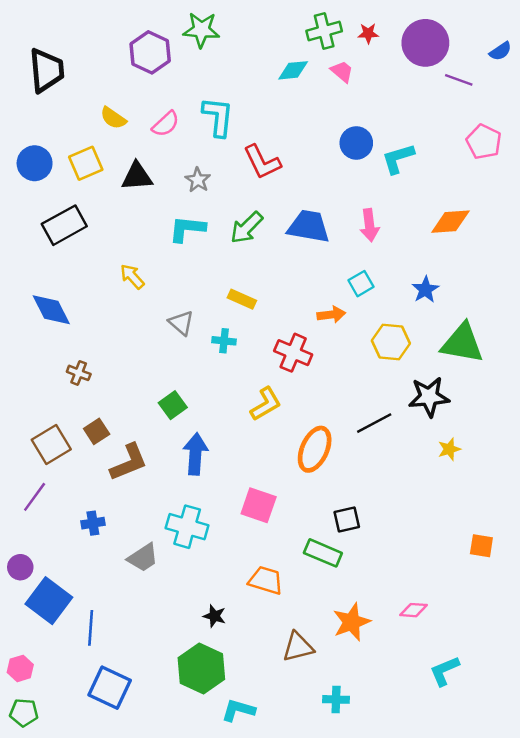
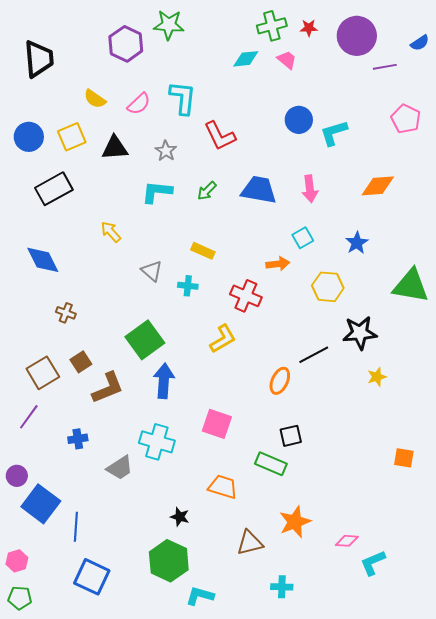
purple line: (459, 80) -> (385, 67), turned -30
green arrow: (247, 228) -> (207, 191), size x0.7
green triangle: (462, 343) -> (411, 286), moved
green square: (173, 405) -> (145, 340), size x1.6
orange ellipse: (315, 449) -> (280, 381), moved, size x0.7
pink diamond: (413, 610) -> (347, 541), moved

